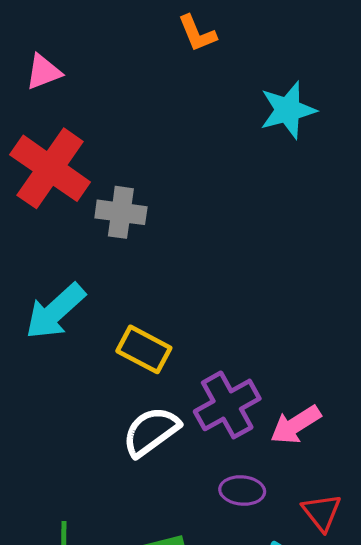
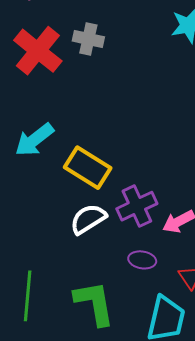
gray cross: (121, 212) -> (88, 39), moved
yellow rectangle: (144, 349) -> (88, 168), size x1.4

